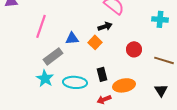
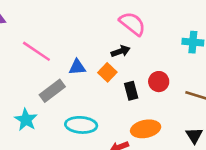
pink line: (41, 26) -> (36, 51), turned -75
black rectangle: (102, 74) -> (131, 91), moved
cyan star: (45, 78) -> (26, 120), moved

